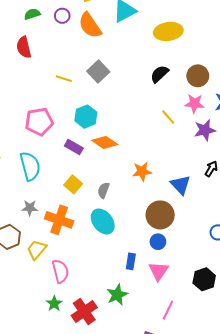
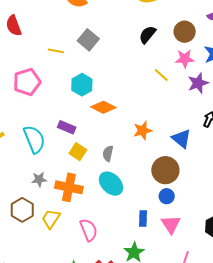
pink pentagon: (39, 122) -> (27, 82), moved
purple rectangle: (74, 147) -> (67, 127), moved
pink semicircle: (60, 271) -> (89, 230), moved

